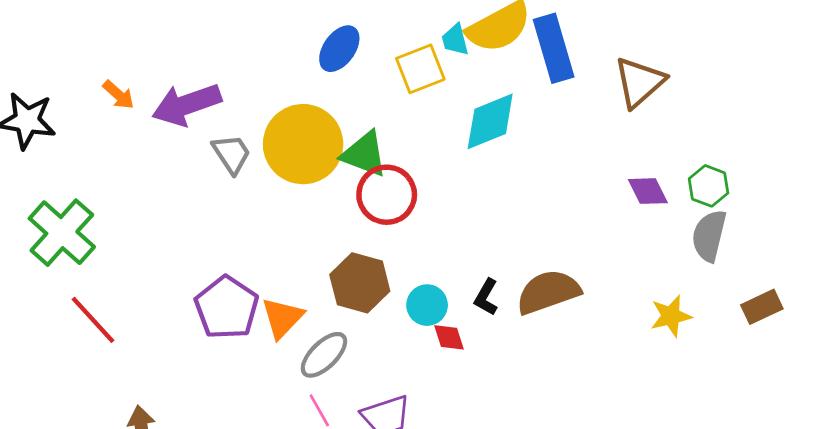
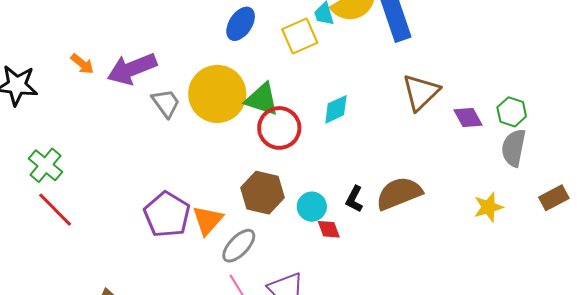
brown triangle: (639, 82) -> (421, 92), moved
cyan diamond: (490, 121) -> (336, 109), moved, size x0.7
green cross: (62, 233) -> (46, 165), size x0.7
red line: (93, 320) -> (55, 210), moved

